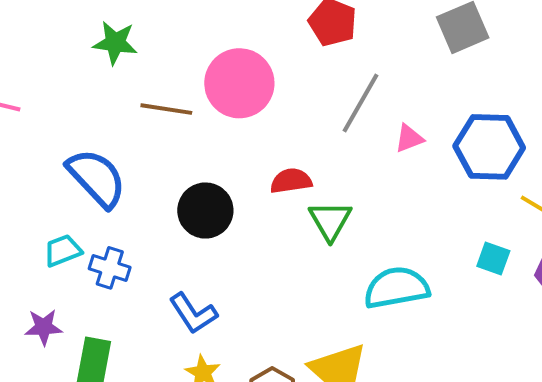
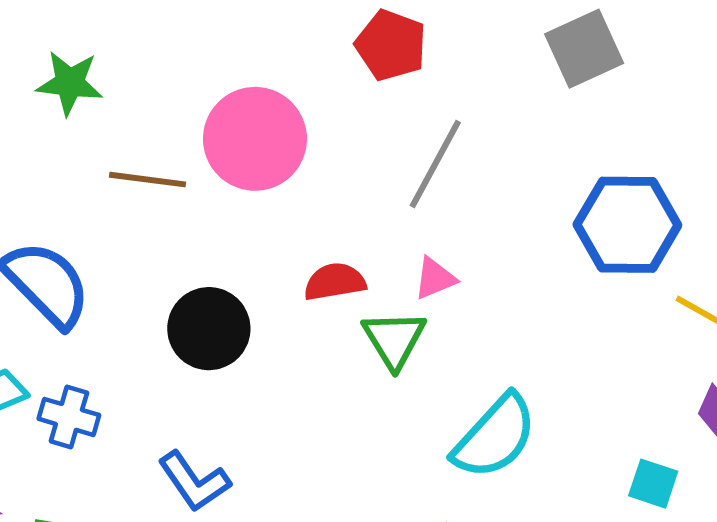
pink triangle: (409, 138) -> (435, 278), moved
cyan square: (493, 258) -> (653, 484), moved
cyan semicircle: (397, 288) -> (495, 437), turned 144

